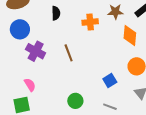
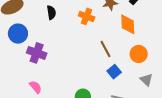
orange cross: (90, 22) -> (87, 16), turned 35
brown line: (69, 53) -> (105, 49), moved

